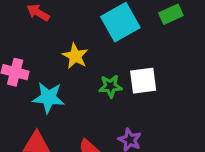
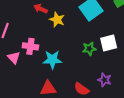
yellow star: (75, 56) -> (57, 20), moved

